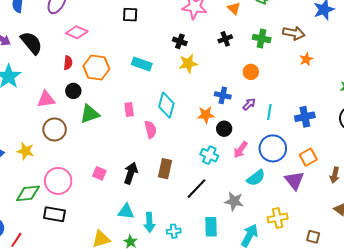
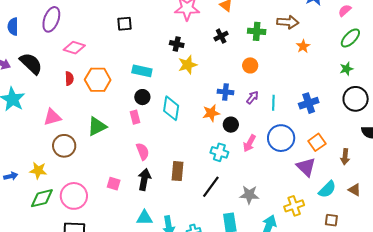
black circle: (73, 91) -> (142, 97), moved
pink semicircle: (150, 129) -> (143, 151), moved
cyan semicircle: (256, 178) -> (327, 189), moved
green diamond: (28, 193) -> (42, 198), moved

